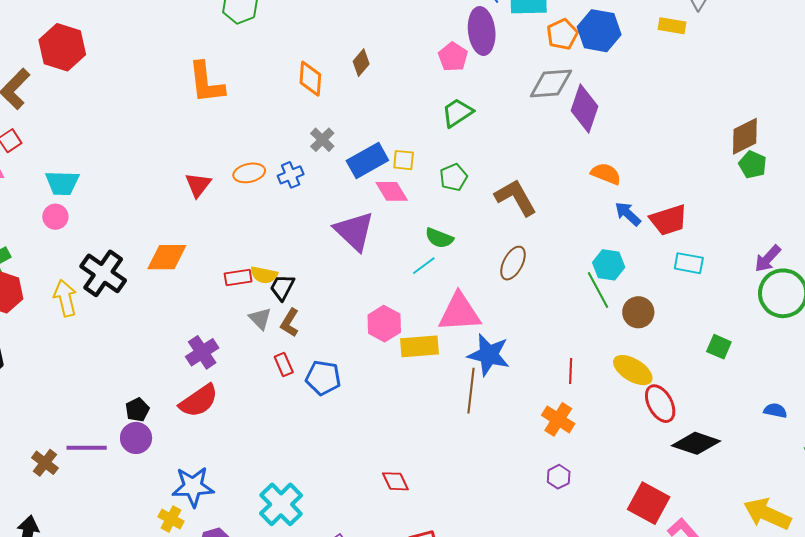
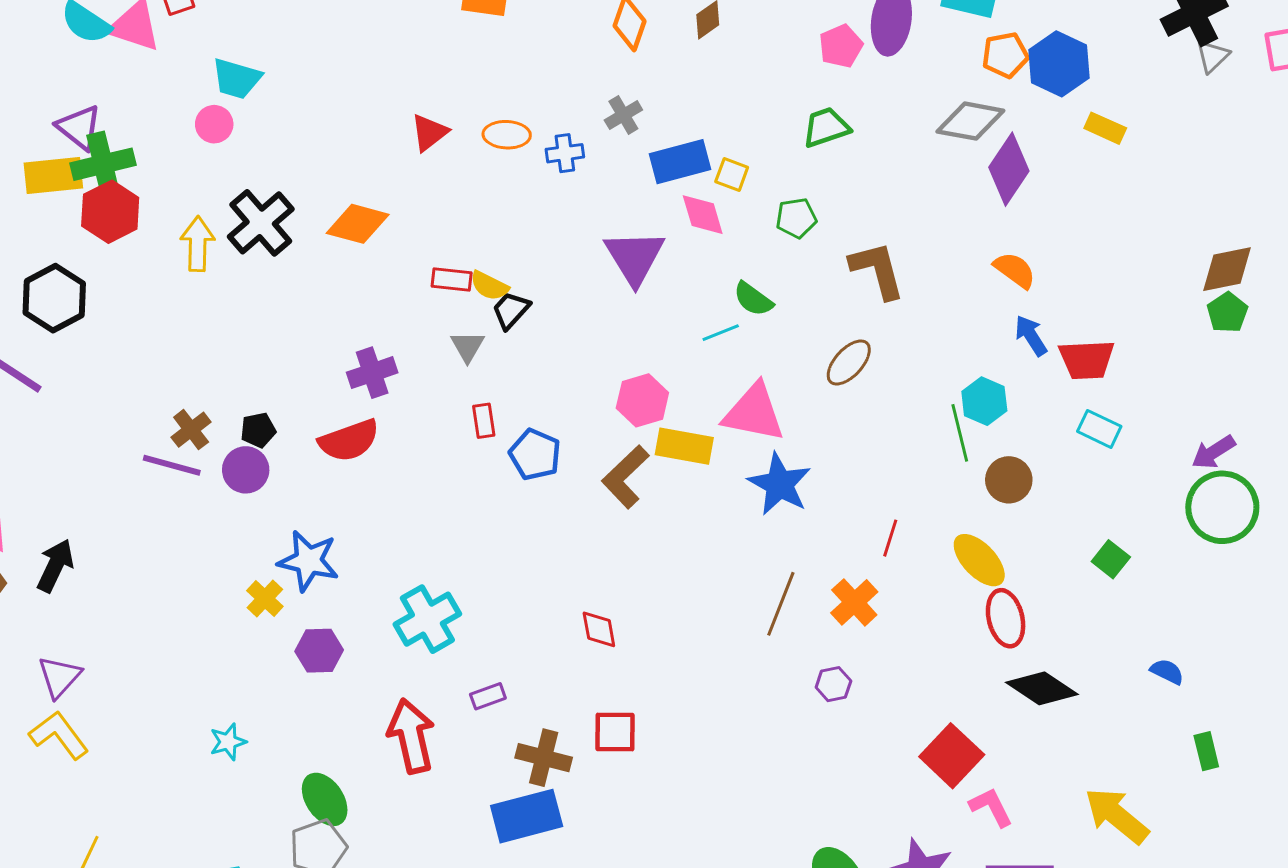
yellow rectangle: (672, 26) -> (1105, 128), moved
brown L-shape: (290, 323) -> (625, 477), moved, size x1.5
brown line: (471, 391) -> (781, 604), moved
brown cross: (45, 463) -> (191, 430), moved

